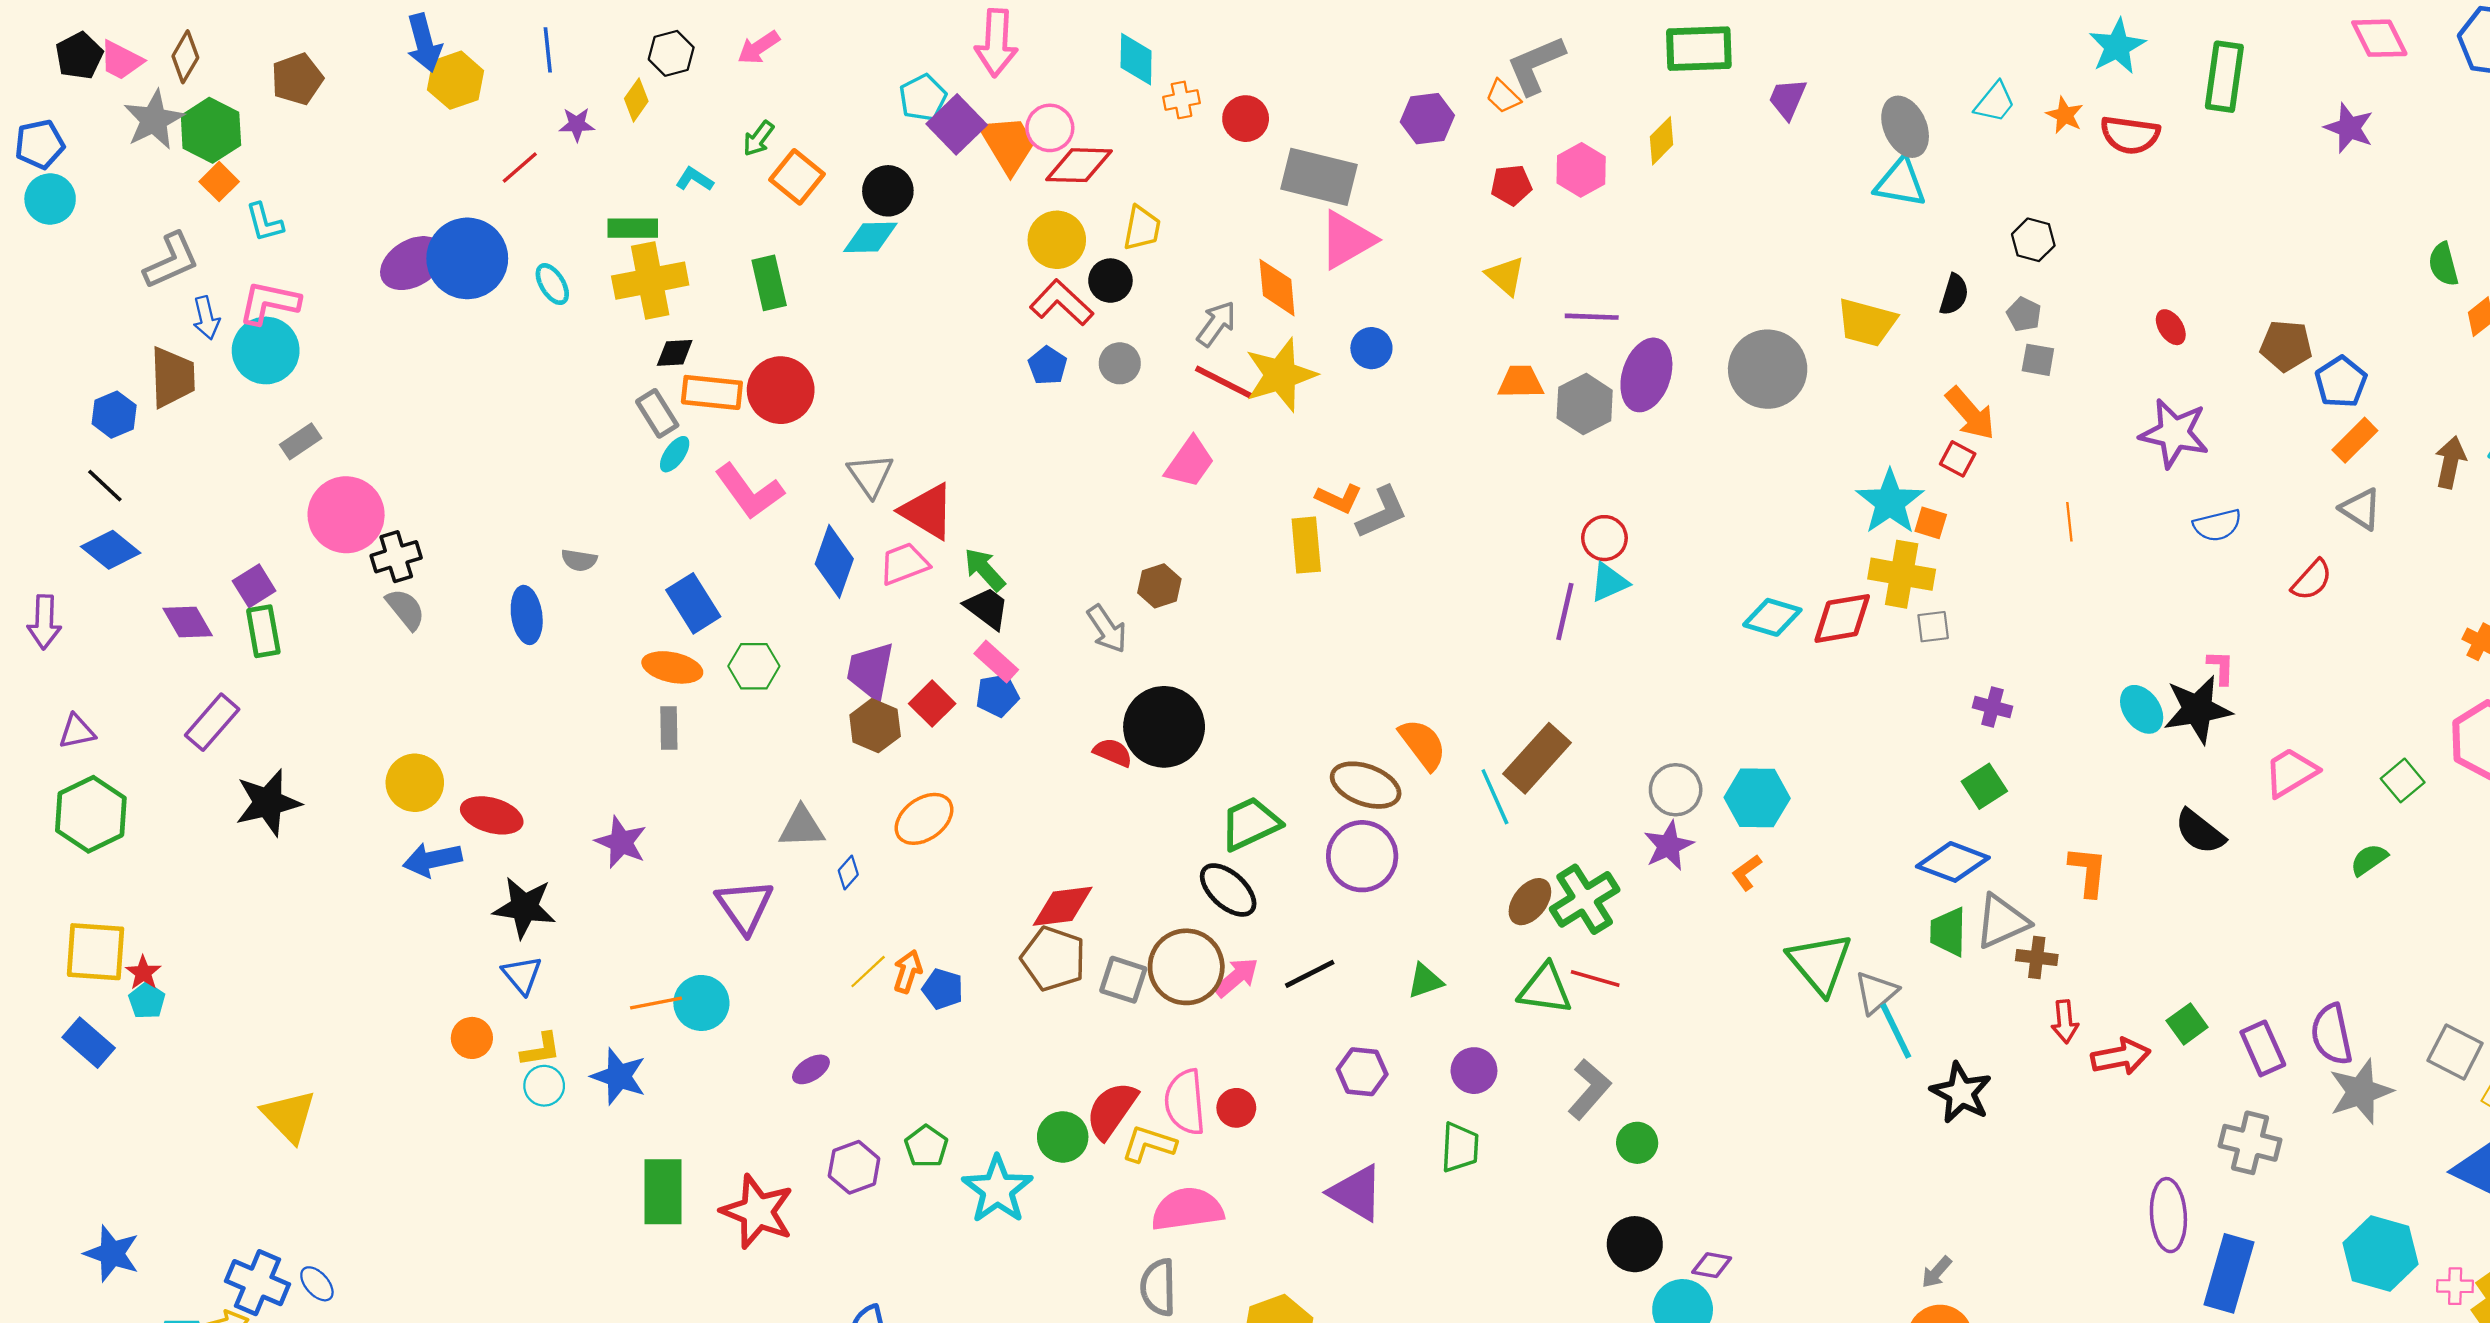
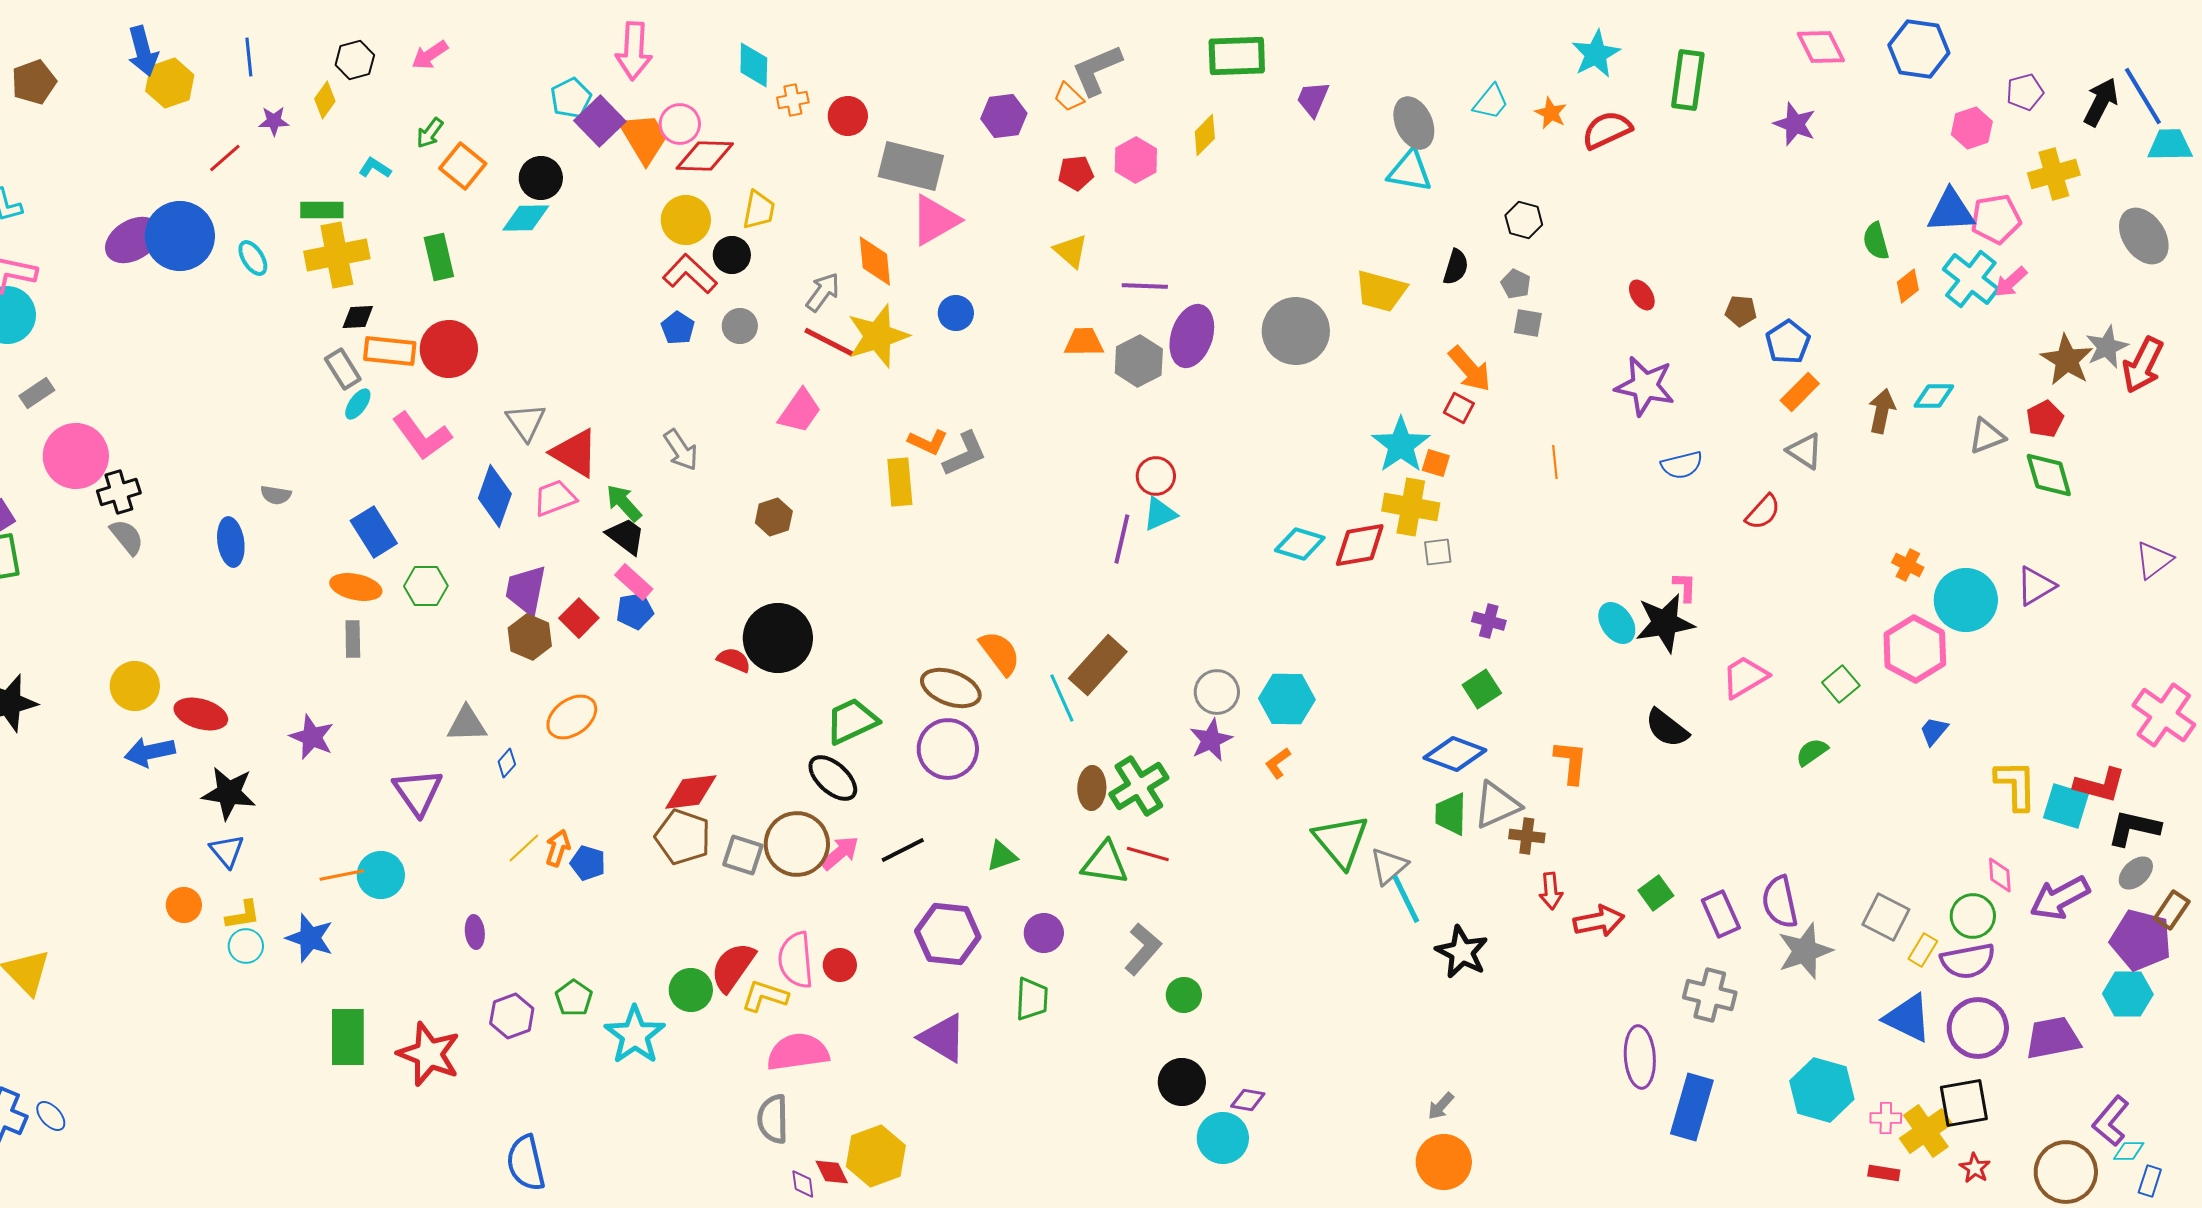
red semicircle: (2130, 135) -> (1607, 130), turned 147
brown pentagon: (2286, 346) -> (1741, 311), size x0.7
gray arrow: (1107, 629) -> (681, 450), moved
brown ellipse: (1530, 902) -> (1092, 788), turned -36
purple ellipse: (811, 1069) -> (475, 932), turned -64
purple hexagon: (1362, 1072) -> (948, 934), size x1.5

